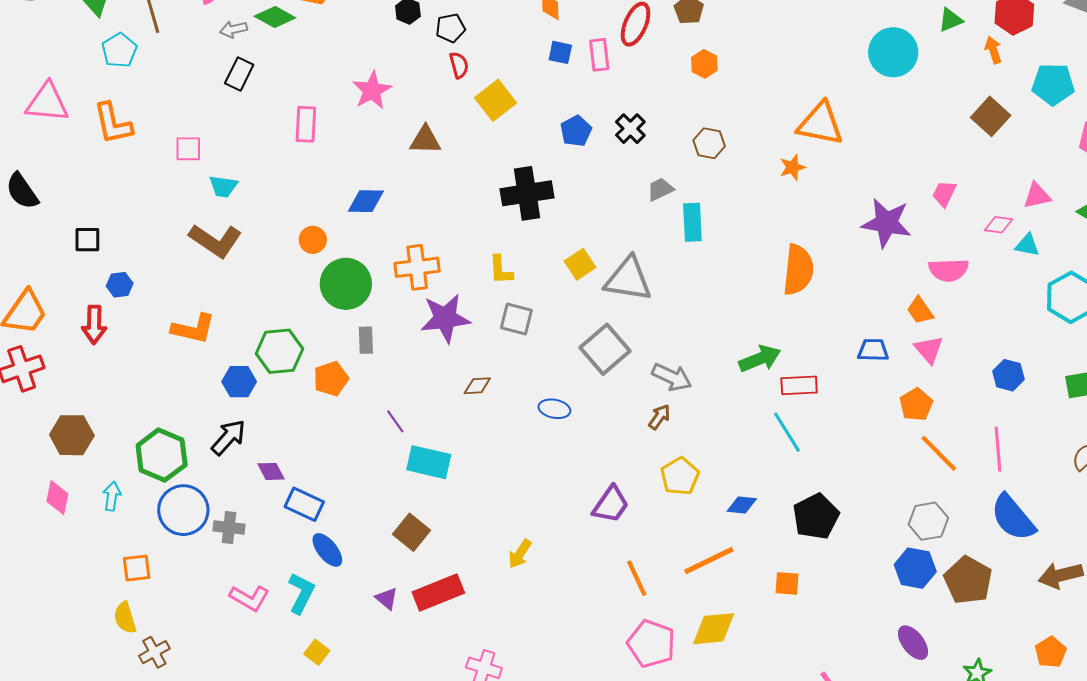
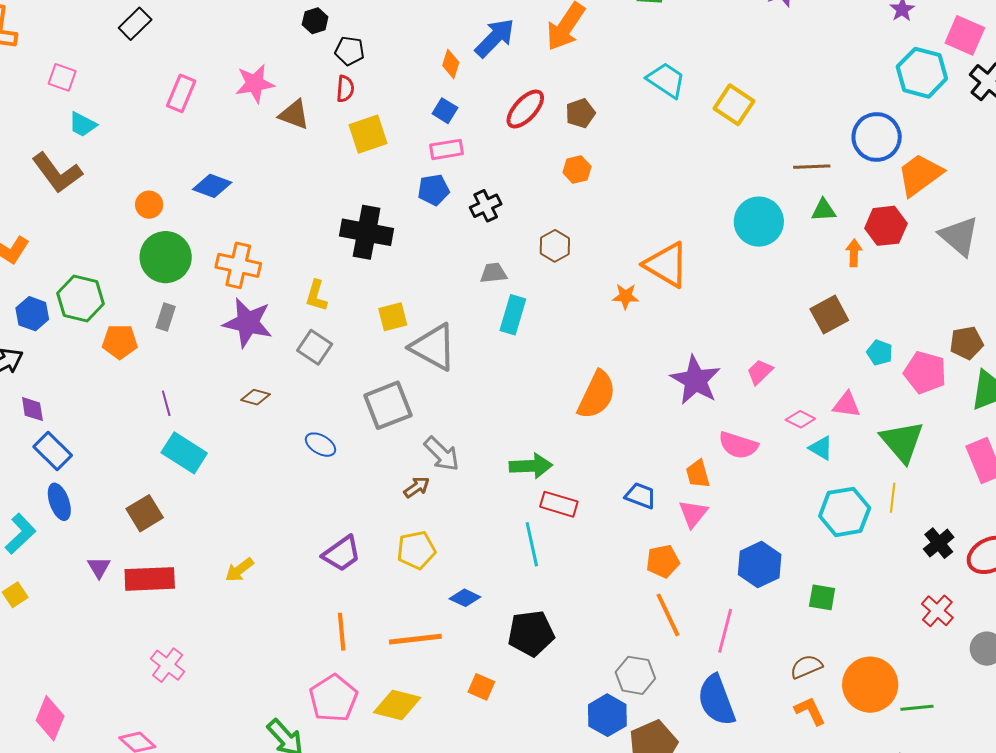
pink rectangle: (599, 55) -> (446, 149), moved, turned 68
cyan pentagon: (1053, 84) -> (880, 353), moved, size x0.6
brown triangle: (425, 140) -> (294, 115), moved
blue hexagon: (1008, 375) -> (760, 564), size x1.4

